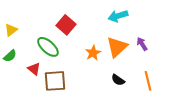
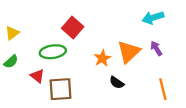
cyan arrow: (118, 16) -> (153, 18), moved
green ellipse: (48, 47) -> (53, 52), turned -50
black semicircle: (118, 80) -> (117, 83), moved

